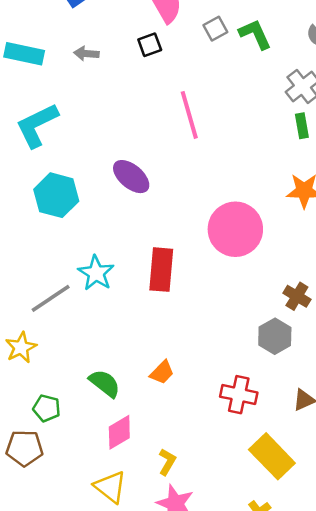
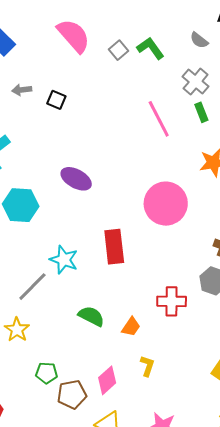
black square: (150, 45) -> (56, 100), moved, turned -36
pink line: (189, 115) -> (159, 119), moved
green semicircle: (105, 383) -> (91, 316), moved
red cross: (239, 395) -> (172, 301), moved
brown pentagon: (25, 448) -> (72, 394), moved
yellow L-shape: (167, 462) -> (147, 366), moved

